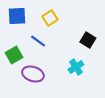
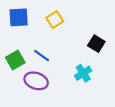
blue line: (38, 41) -> (42, 56), moved

